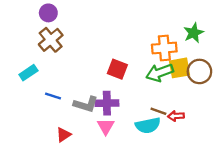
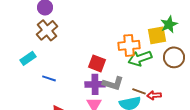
orange cross: (164, 48) -> (129, 45), moved
yellow square: (180, 68) -> (157, 35), moved
red square: (117, 69) -> (97, 63), moved
gray L-shape: (86, 104) -> (113, 83), moved

